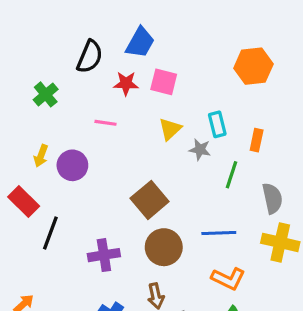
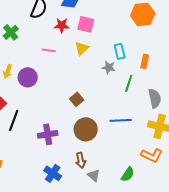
yellow triangle: (170, 129) -> (82, 48), moved
brown square: (150, 200) -> (77, 99), size x0.6
orange L-shape: (228, 279) -> (152, 155), moved

